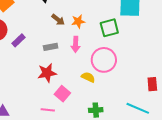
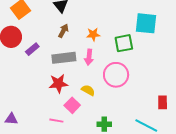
brown arrow: (58, 20) -> (63, 31), moved, turned -104
gray rectangle: (51, 47) -> (64, 58), size x1.6
yellow semicircle: (88, 77) -> (88, 90), moved

